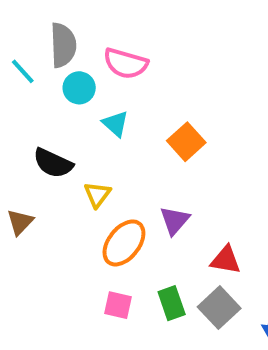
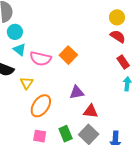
pink semicircle: (126, 63) -> (40, 59), moved
cyan triangle: (115, 124) -> (20, 50), moved
purple triangle: (175, 220) -> (77, 92), moved, turned 42

